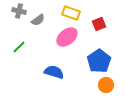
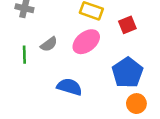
gray semicircle: (38, 20) -> (49, 44), moved
green line: (19, 47) -> (24, 55), turned -48

